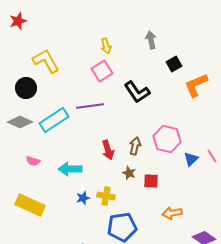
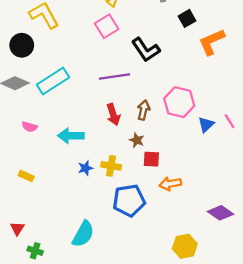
purple line: (90, 106) -> (114, 77), moved
red square: (151, 181) -> (151, 159), moved
yellow rectangle: (30, 205) -> (26, 176), size x0.5
orange arrow: (172, 213) -> (170, 184), moved

